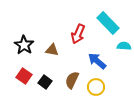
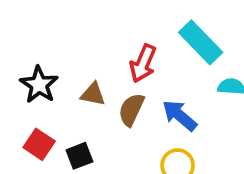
brown semicircle: (72, 80) -> (131, 110), moved
black square: (45, 82) -> (79, 156), turned 32

